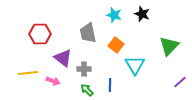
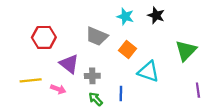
gray trapezoid: (88, 33) -> (97, 36), turned -55
cyan triangle: (135, 65) -> (148, 72), turned -40
purple line: (180, 82) -> (198, 90), turned -56

